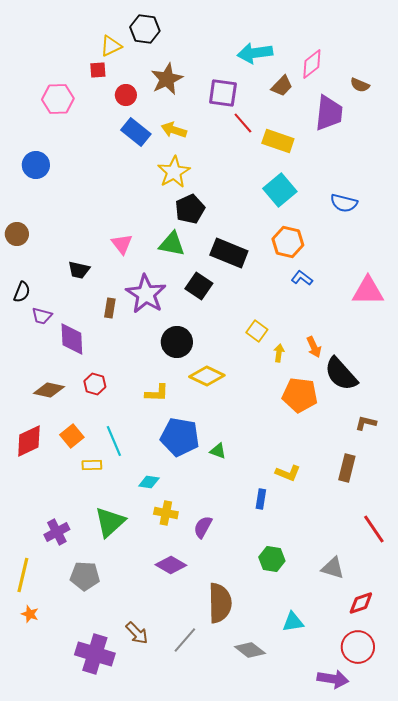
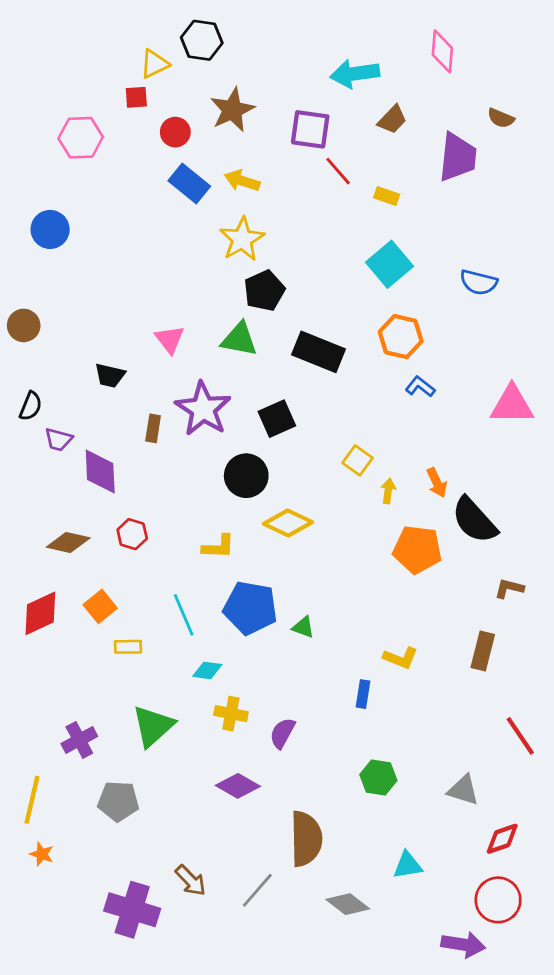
pink diamond: (312, 64) -> (442, 51), moved, turned -48
yellow rectangle: (278, 141) -> (387, 196), size x0.6
black square: (199, 286) -> (277, 419), moved, turned 32
cyan line: (114, 441) -> (184, 615), moved

